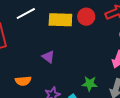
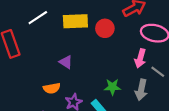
red circle: (86, 17) -> (105, 28), moved
orange semicircle: (23, 81) -> (52, 88), moved

